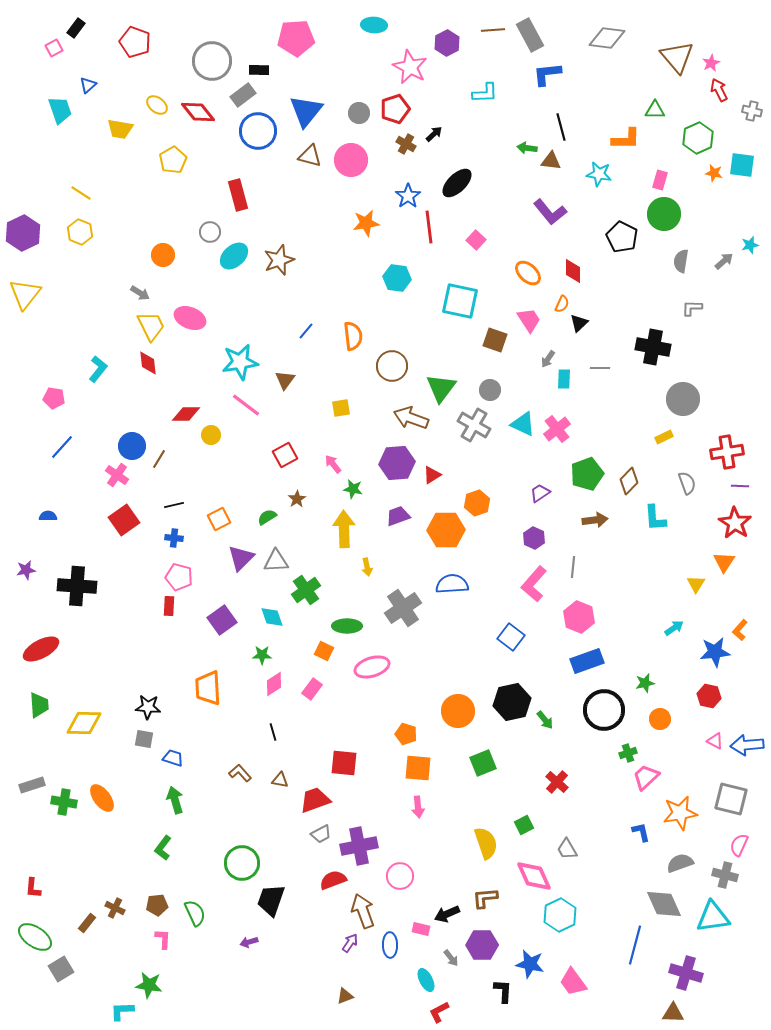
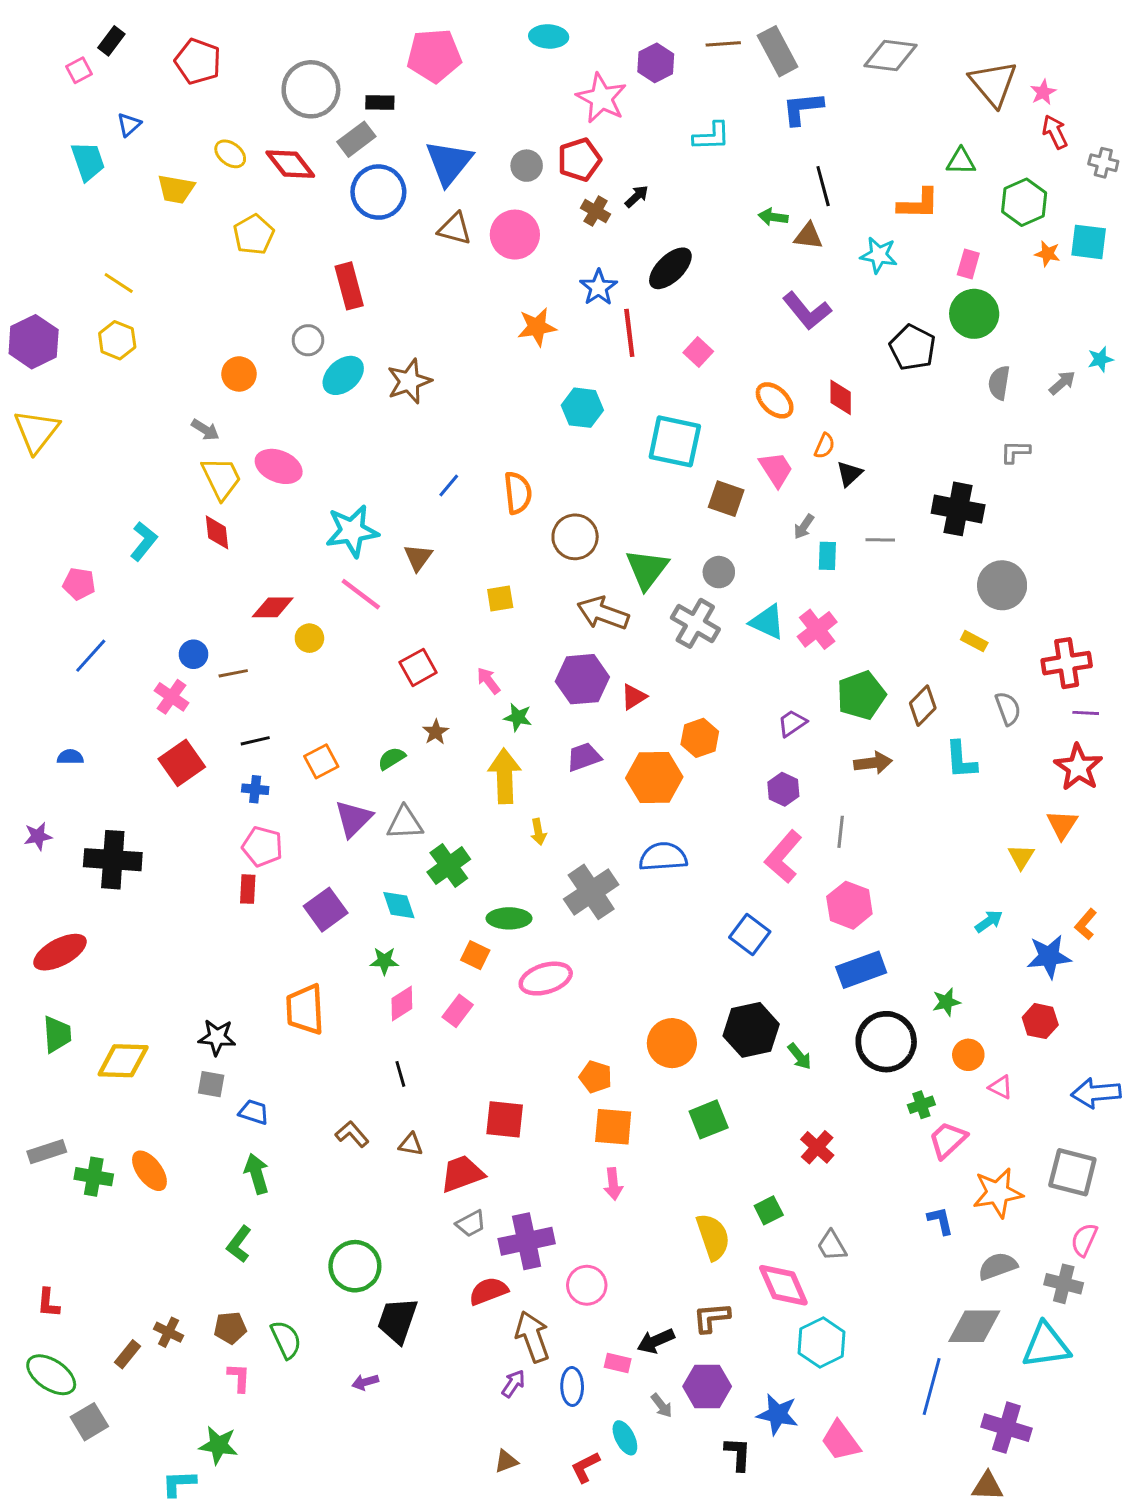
yellow rectangle: (664, 437) -> (974, 641), turned 54
blue circle: (132, 446) -> (194, 654), size x0.7
brown line: (159, 459) -> (233, 673), turned 48
pink triangle: (715, 741) -> (1001, 1087), moved
gray diamond: (664, 904) -> (974, 1326), turned -66
red L-shape: (439, 1012) -> (585, 1467), moved

